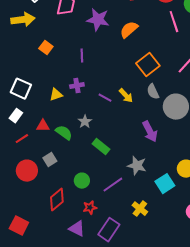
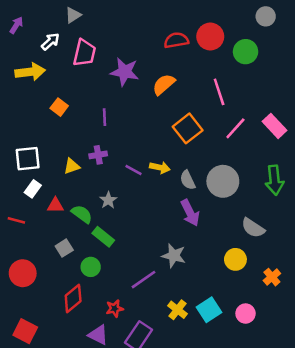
pink line: (174, 22) -> (219, 92), moved
white square: (21, 89) -> (28, 159), turned -30
gray semicircle: (153, 92) -> (188, 180), moved
yellow arrow: (126, 96) -> (160, 167), turned -35
white rectangle: (16, 116) -> (33, 189), moved
red line: (22, 139) -> (16, 220), moved, turned 48
green rectangle: (101, 147) -> (103, 237), moved
red circle: (27, 171) -> (23, 273), moved
green circle: (82, 181) -> (91, 267), moved
cyan square: (165, 184) -> (209, 310), moved

